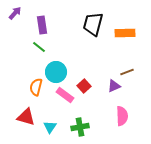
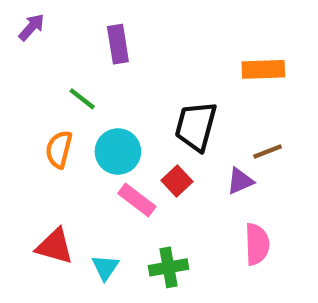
black trapezoid: (93, 24) -> (196, 126), moved
purple rectangle: (42, 25) -> (118, 44), moved
orange semicircle: (36, 87) -> (59, 149), moved

